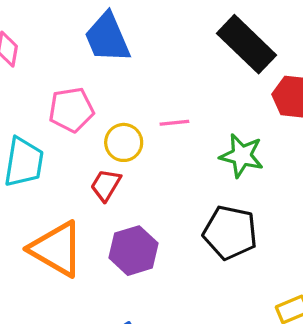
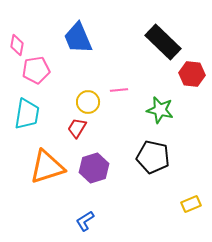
pink pentagon: (71, 110) -> (36, 70), moved
orange triangle: (57, 249) -> (47, 167), turned -48

